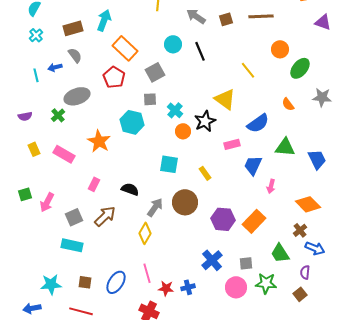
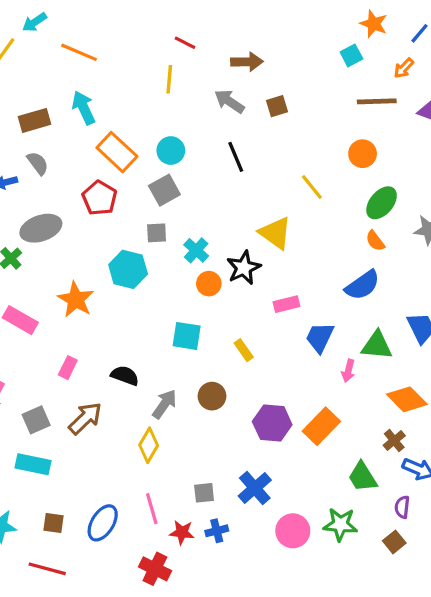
brown line: (261, 16) -> (377, 101), moved
cyan arrow: (104, 20) -> (84, 108), turned -45
cyan circle: (173, 44) -> (171, 151), moved
green ellipse: (300, 68) -> (382, 203), moved
blue semicircle: (258, 123) -> (363, 285), moved
green triangle: (285, 147) -> (377, 345), moved
brown circle: (185, 202) -> (212, 396), size x0.7
gray square: (246, 263) -> (204, 493), moved

